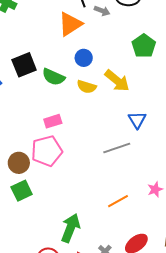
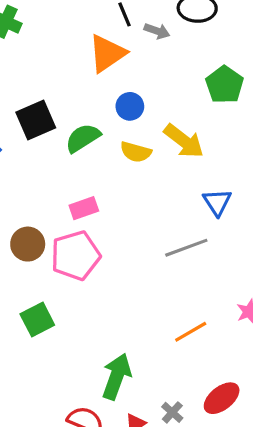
green semicircle: (53, 77) -> (83, 138), turned 125
brown circle: (19, 163) -> (28, 244), moved

